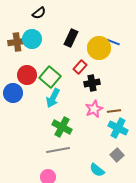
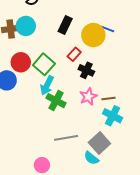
black cross: (92, 83) -> (86, 70), turned 35
green cross: (62, 127) -> (56, 101), moved
gray line: (58, 150) -> (66, 138), moved
gray square: (117, 155) -> (99, 143), moved, size x1.5

